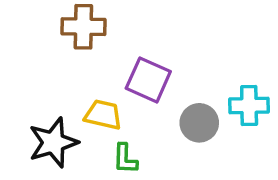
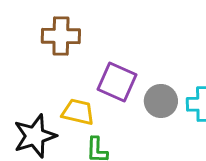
gray circle: (199, 123) -> (161, 101), moved

